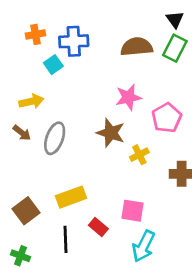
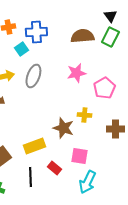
brown star: (111, 133) -> (63, 128), moved
gray ellipse: (55, 138) -> (33, 76), moved
yellow cross: (139, 155) -> (84, 115), turned 32

